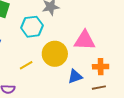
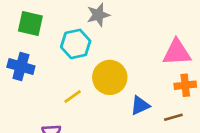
pink triangle: (85, 40) -> (177, 53), moved
orange cross: (101, 67) -> (185, 85), moved

